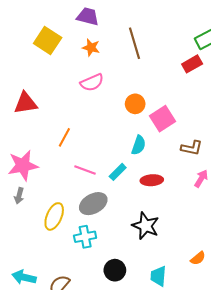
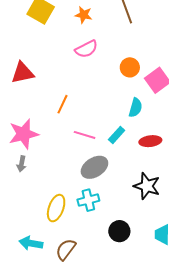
yellow ellipse: (54, 216) -> (56, 208), moved

